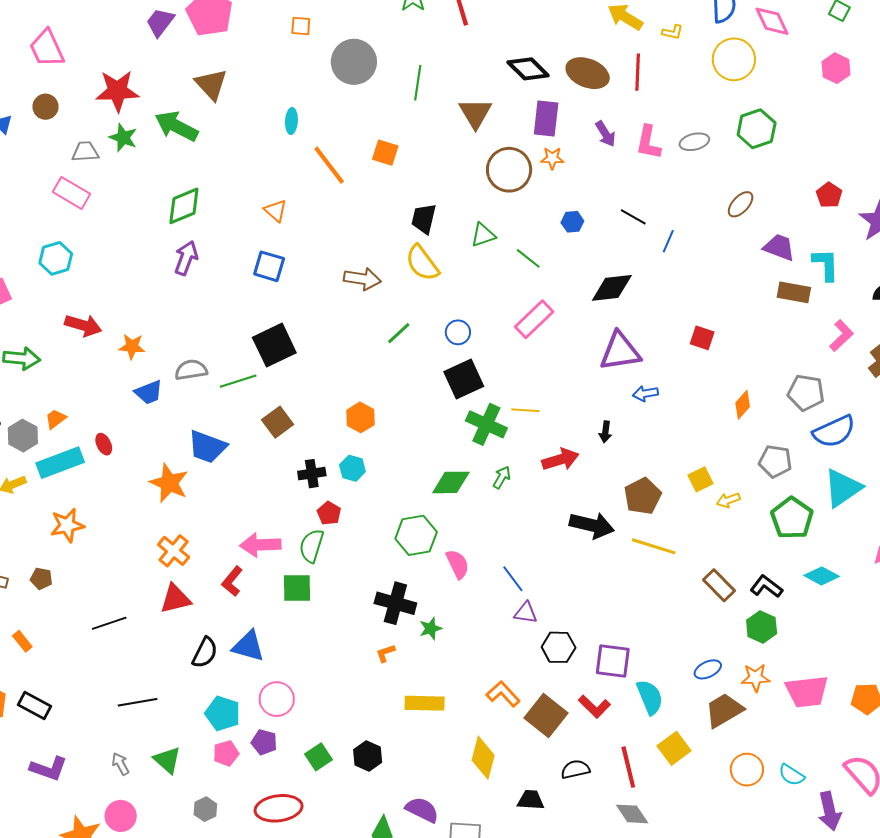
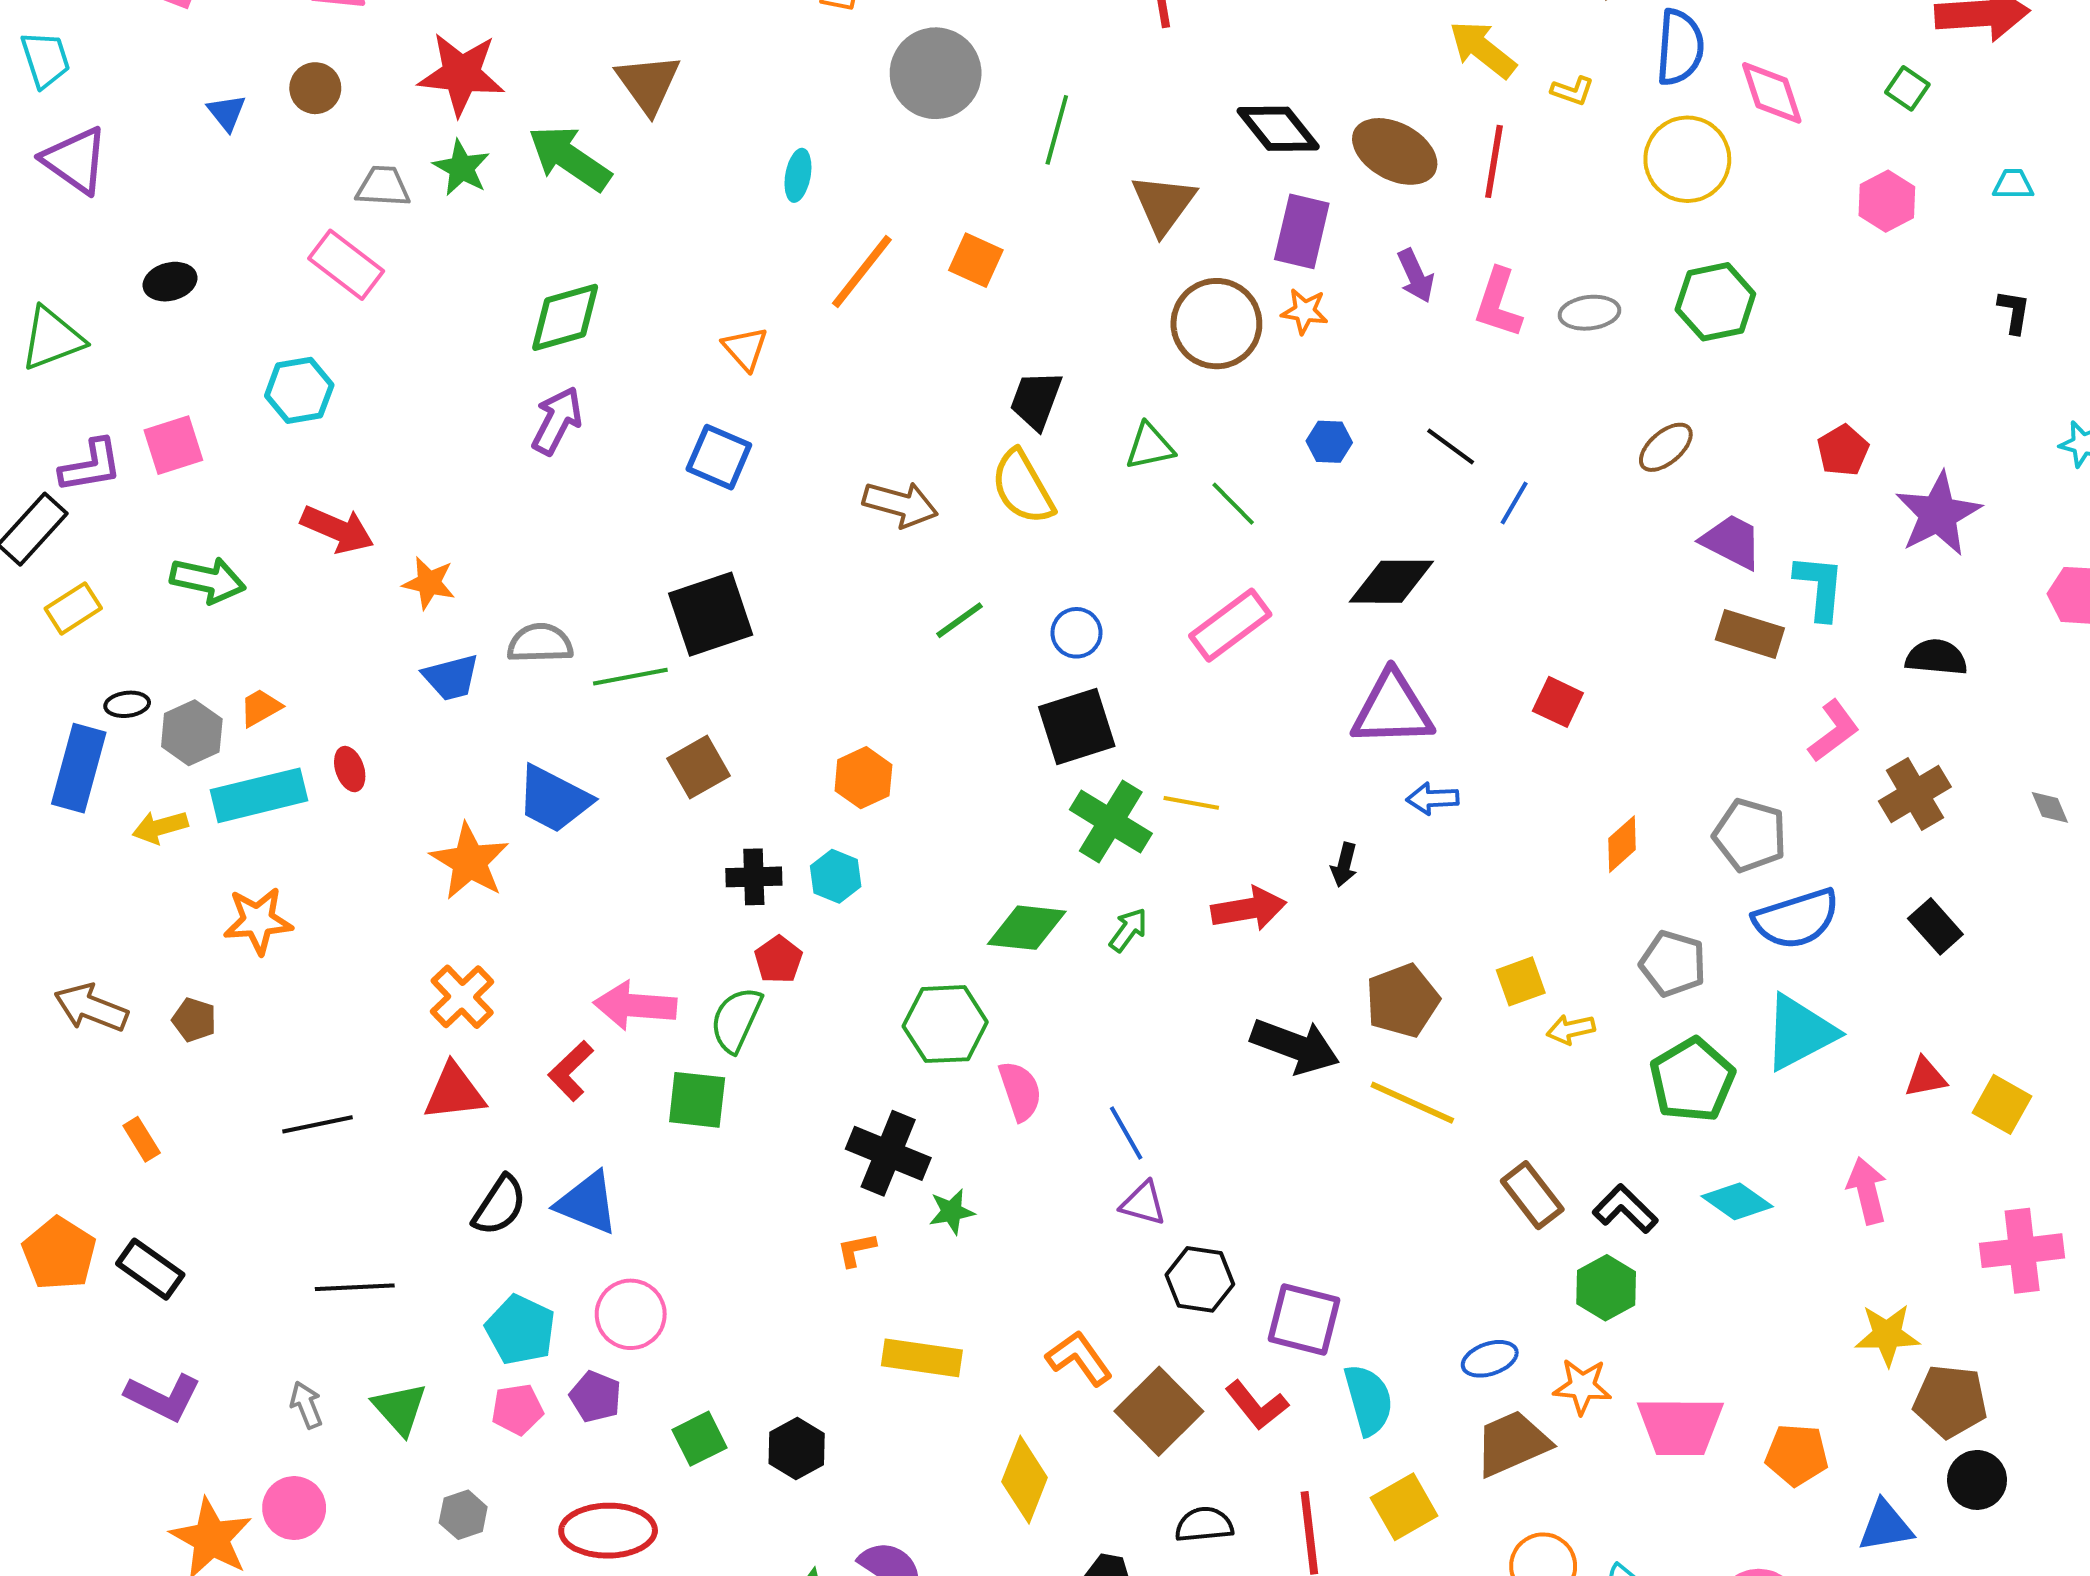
orange line: (329, 165) -> (862, 272), turned 69

